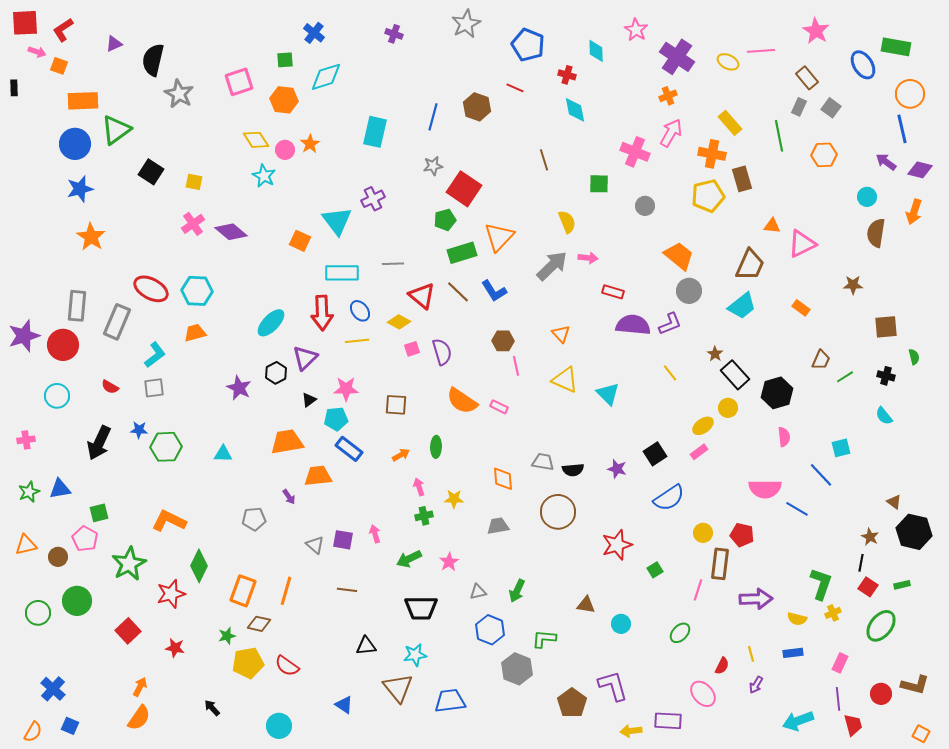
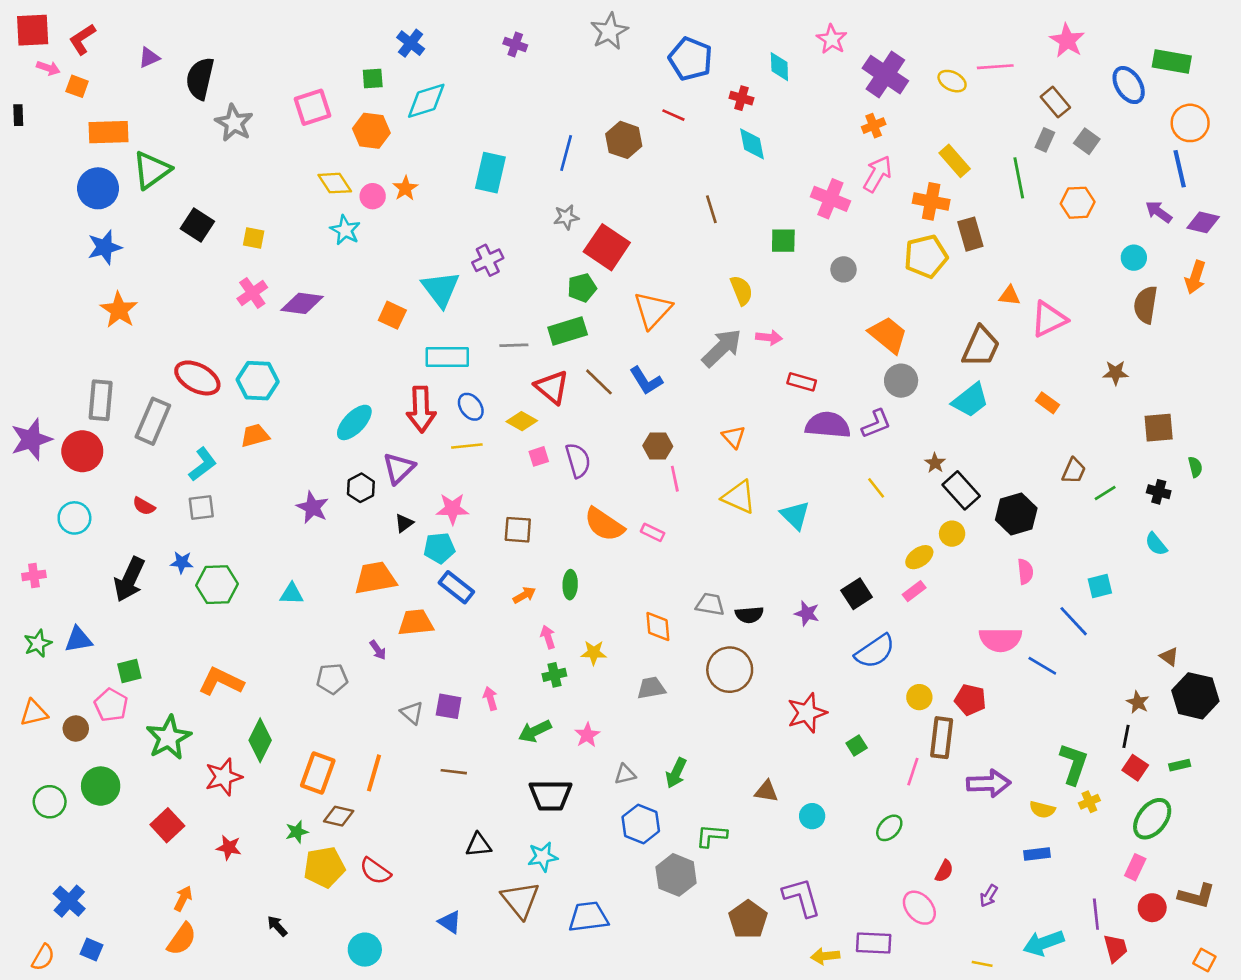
purple diamond: (231, 232) -> (302, 303), turned -32
green rectangle: (462, 253) -> (568, 331), moved
yellow line: (751, 654) -> (982, 964), moved, turned -63
pink rectangle: (840, 663) -> (1135, 867), moved

